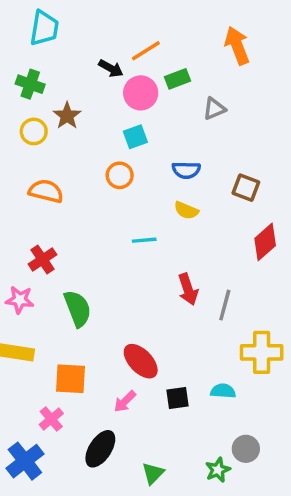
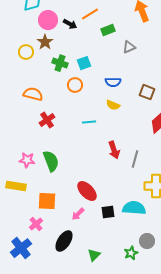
green cross: (30, 84) -> (60, 63), moved
pink circle: (141, 93) -> (48, 20), moved
brown star: (67, 116) -> (45, 42), moved
yellow circle: (34, 131) -> (26, 52), moved
red cross: (42, 259) -> (47, 120), moved
pink star: (20, 300) -> (27, 160), moved
cyan semicircle: (223, 391) -> (134, 208), size x1.6

